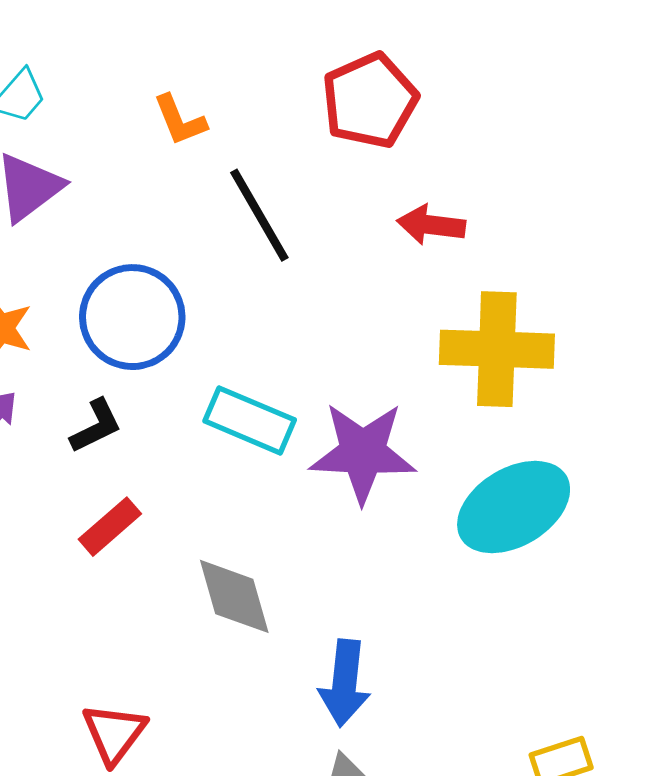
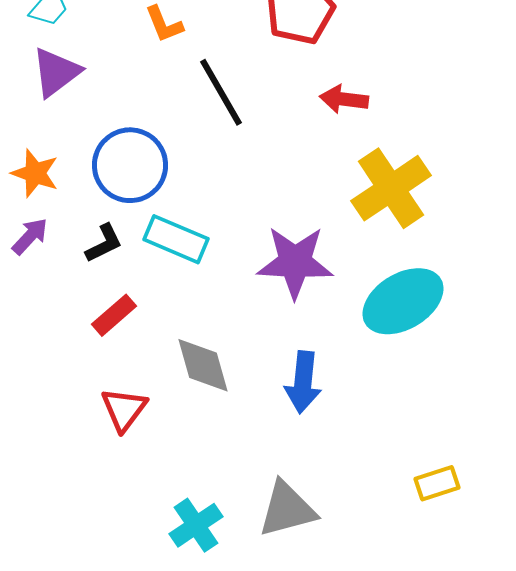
yellow cross: (497, 349) -> (391, 188), turned -36
cyan rectangle: (250, 420) -> (176, 239), moved
blue arrow: (345, 683) -> (303, 382), moved
red triangle: (114, 733) -> (124, 409), moved

